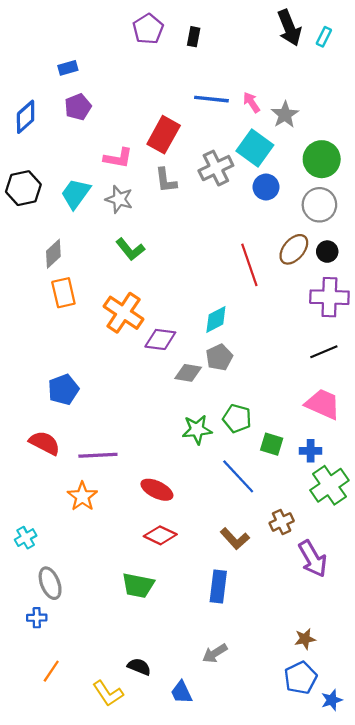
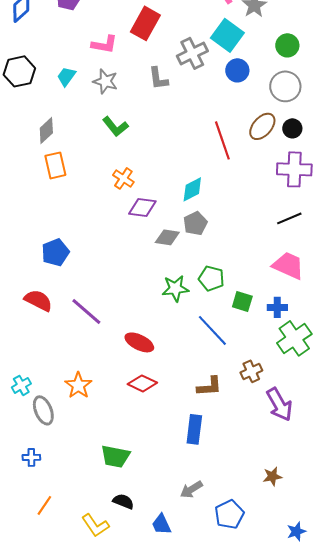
green circle: (322, 159) -> (287, 45), size x0.7
gray L-shape: (166, 180) -> (158, 78), moved
cyan trapezoid: (76, 194) -> (66, 76), size x0.7
orange cross: (124, 313) -> (123, 178), moved, size x0.6
purple line: (98, 455) -> (86, 311), turned 44
orange star: (82, 496) -> (78, 385), moved
brown L-shape: (235, 539) -> (209, 386), turned -52
gray ellipse: (50, 583) -> (43, 410), moved
green trapezoid: (138, 585) -> (115, 456), moved
blue pentagon: (301, 678) -> (229, 514), moved

